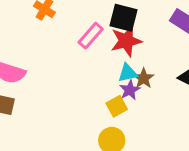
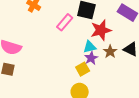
red star: (126, 41) -> (101, 30), moved
brown star: (144, 78) -> (110, 52), moved

